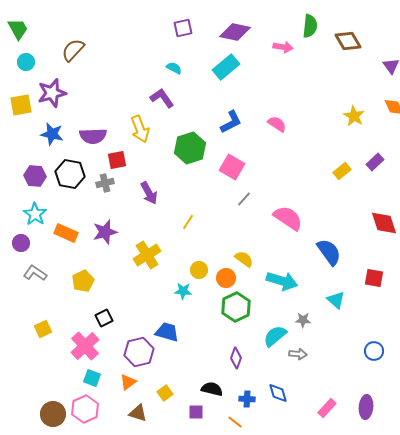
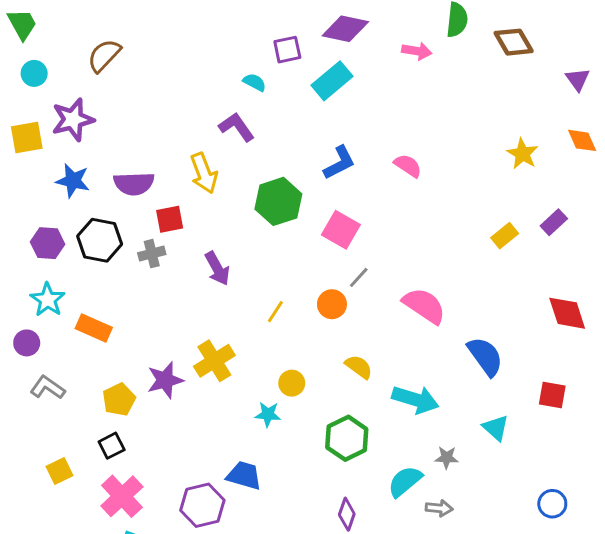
purple square: (183, 28) -> (287, 50), moved
purple star: (105, 232) -> (165, 380), moved
orange circle: (226, 278) -> (332, 304), moved
black square: (104, 318) -> (112, 446), moved

